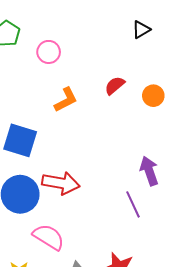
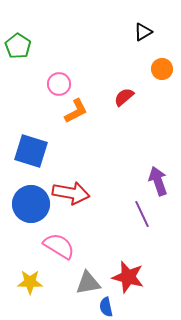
black triangle: (141, 30) -> (143, 32), moved
pink circle: (49, 52) -> (59, 84), moved
orange circle: (153, 96) -> (162, 69), moved

